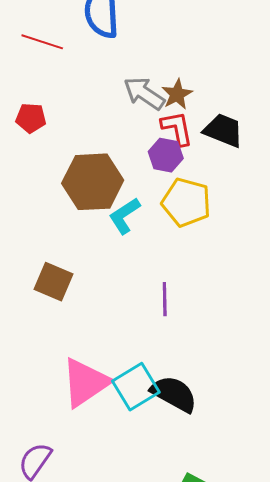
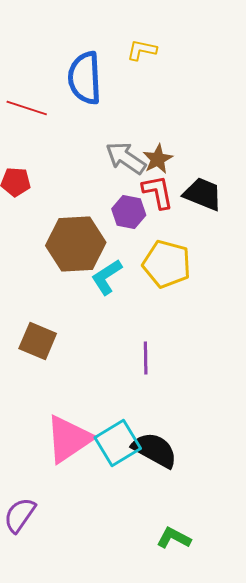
purple hexagon: (166, 155) -> (129, 212), moved

